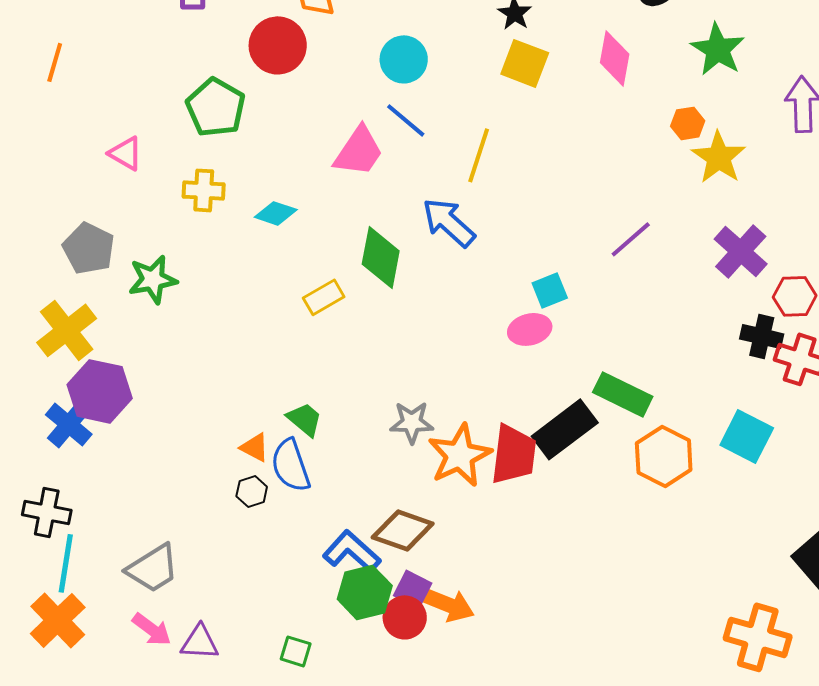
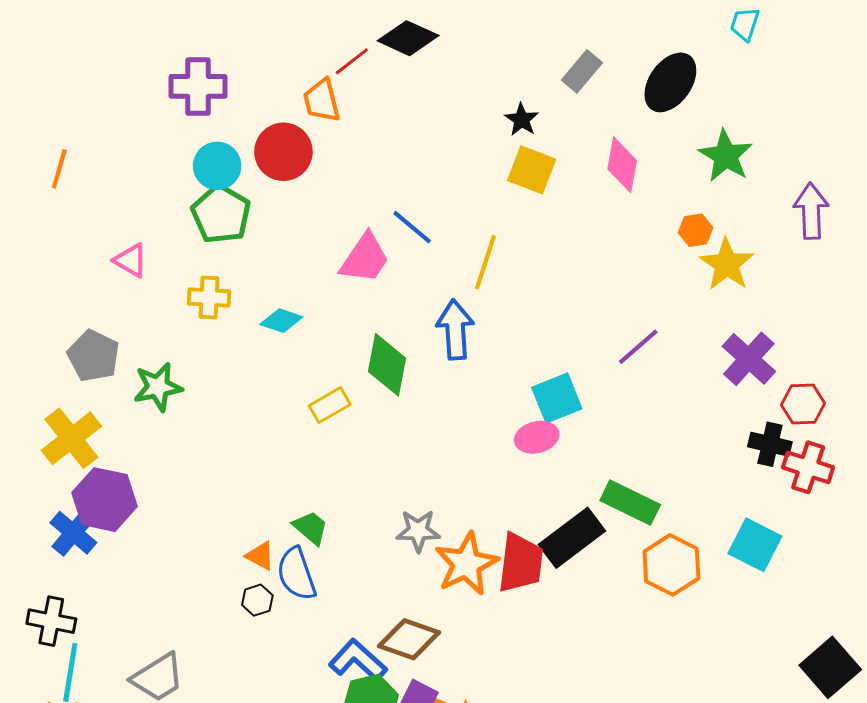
cyan circle: (404, 59) -> (217, 166), moved
blue arrow: (449, 222) -> (455, 330), turned 44
cyan square: (550, 290) -> (557, 398), size x1.4

